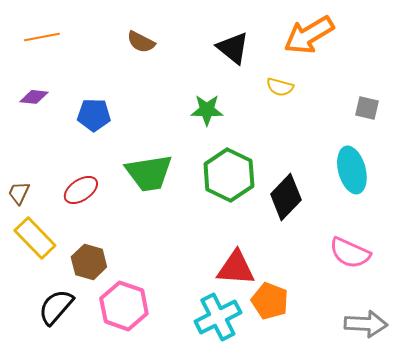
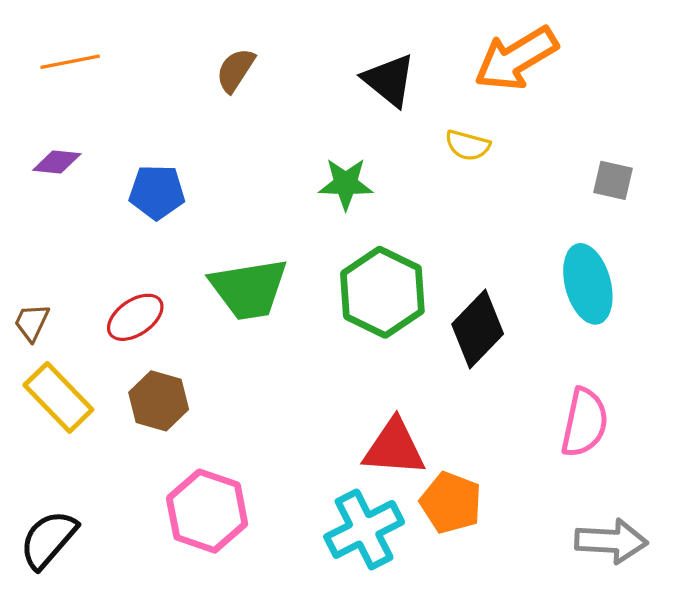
brown semicircle: (141, 42) -> (235, 70), turned 96
pink semicircle: (350, 253) -> (585, 423), turned -102
brown hexagon: (89, 262) -> (159, 401), moved
black semicircle: (56, 307) -> (48, 539), moved

